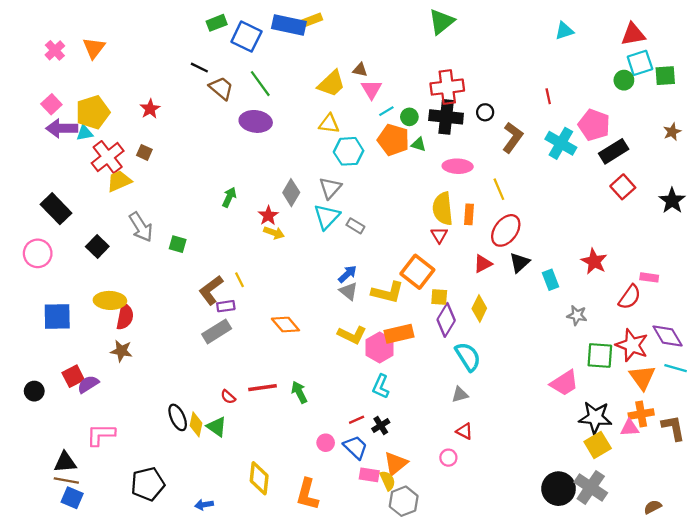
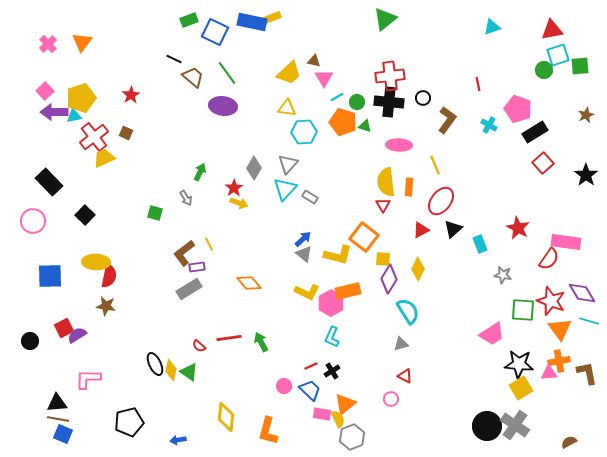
cyan cross: (561, 143) -> (489, 125), size x0.6
gray arrow: (141, 227) -> (186, 198), moved, size x0.6
pink rectangle: (649, 277) -> (566, 242), size x1.8

